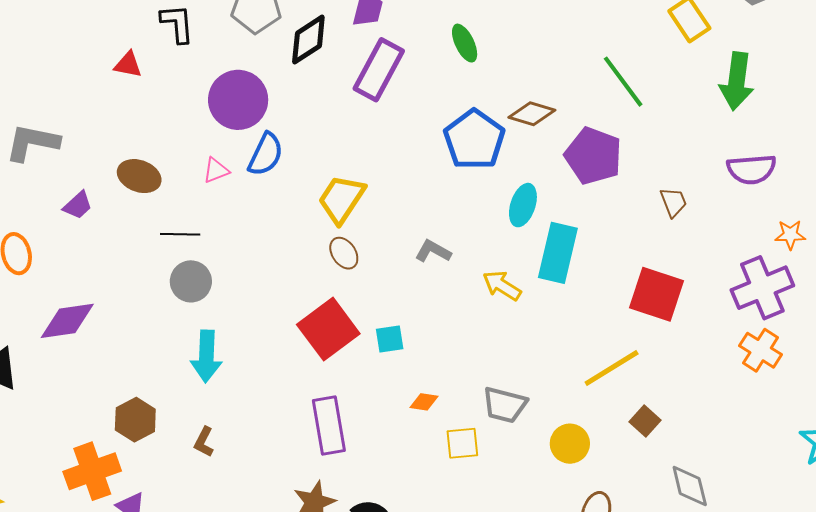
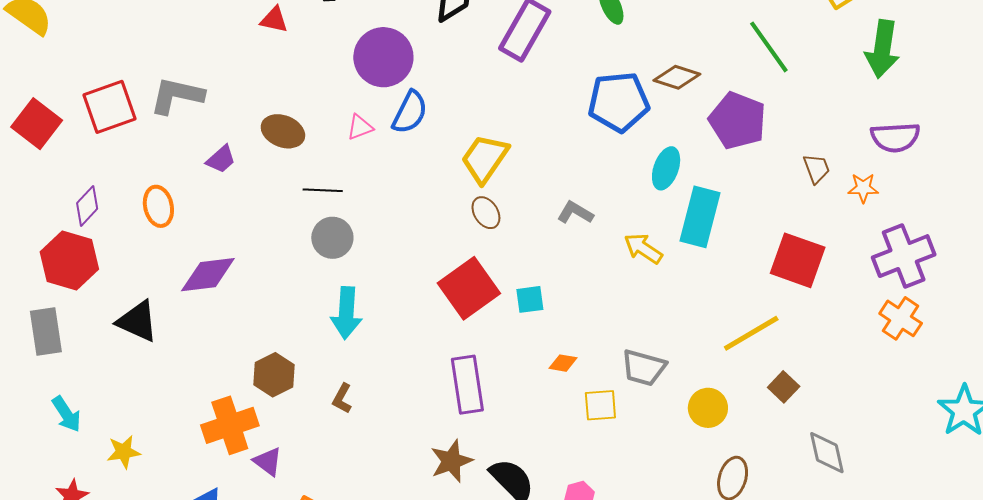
blue pentagon: (474, 140) -> (619, 102), turned 30
orange star: (790, 235) -> (863, 188), moved

